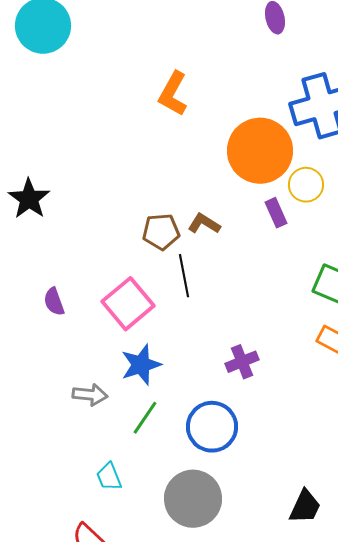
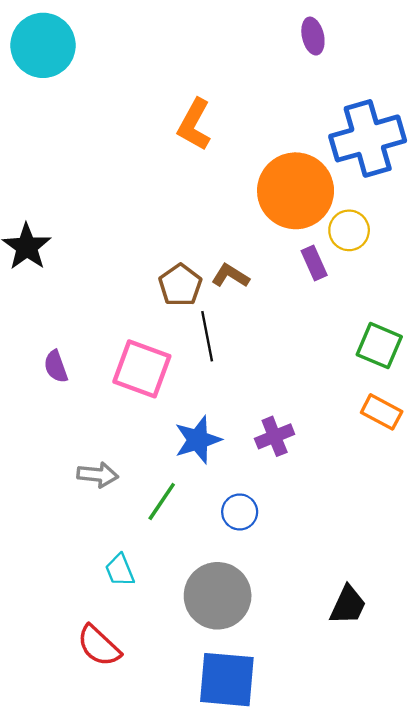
brown pentagon: (161, 232) -> (180, 285), turned -30
pink square: (128, 304) -> (142, 369), turned -30
blue star: (141, 365) -> (198, 440), moved
blue circle: (212, 427) -> (240, 512), size x0.6

